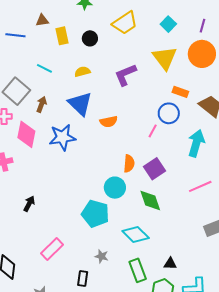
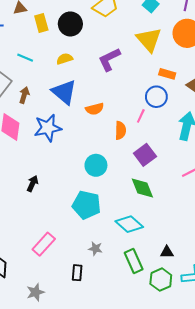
black circle: (90, 38) -> (70, 24), size x1.5
orange semicircle: (129, 164) -> (120, 130), moved
cyan circle: (115, 188) -> (96, 165), moved
black arrow: (29, 204) -> (32, 184), moved

